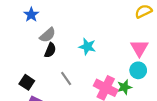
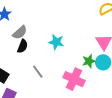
green star: (124, 87) -> (89, 61), moved

